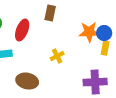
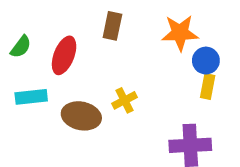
orange star: (89, 32) -> (180, 33), moved
brown ellipse: (27, 81) -> (81, 116), moved

